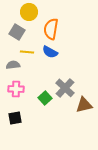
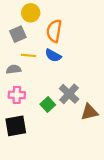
gray square: (17, 32) -> (18, 34), turned 35
black square: (15, 118) -> (16, 126), size x1.5

